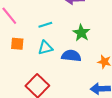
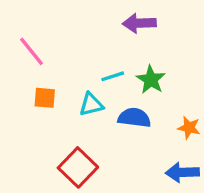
cyan line: (45, 25) -> (113, 76), moved

